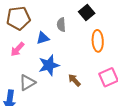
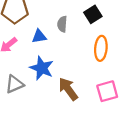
blue star: (49, 65) -> (42, 68), turned 30
brown arrow: (74, 80) -> (68, 89), size x1.5

